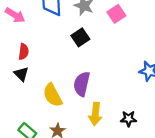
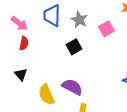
red semicircle: (24, 52) -> (24, 43), moved
purple semicircle: (82, 84) -> (72, 87), turned 100

